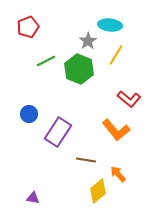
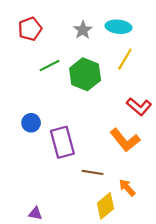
gray star: (88, 41) -> (83, 30), moved
purple rectangle: (58, 132) -> (62, 142), turned -48

